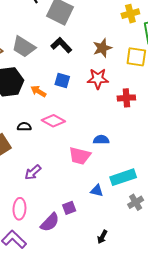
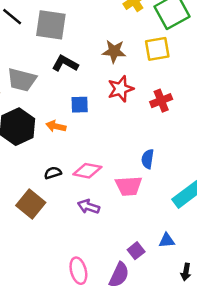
brown star: (102, 48) -> (114, 51), turned -30
pink diamond: (53, 121) -> (87, 171), moved
blue semicircle: (101, 140) -> (148, 159), turned -63
purple arrow: (33, 172) -> (89, 207), moved, turned 78
blue triangle: (97, 191) -> (167, 240), moved

